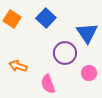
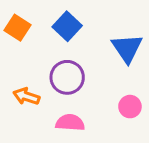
purple circle: (65, 53) -> (67, 77), moved
pink semicircle: (48, 84) -> (70, 123), turned 114

